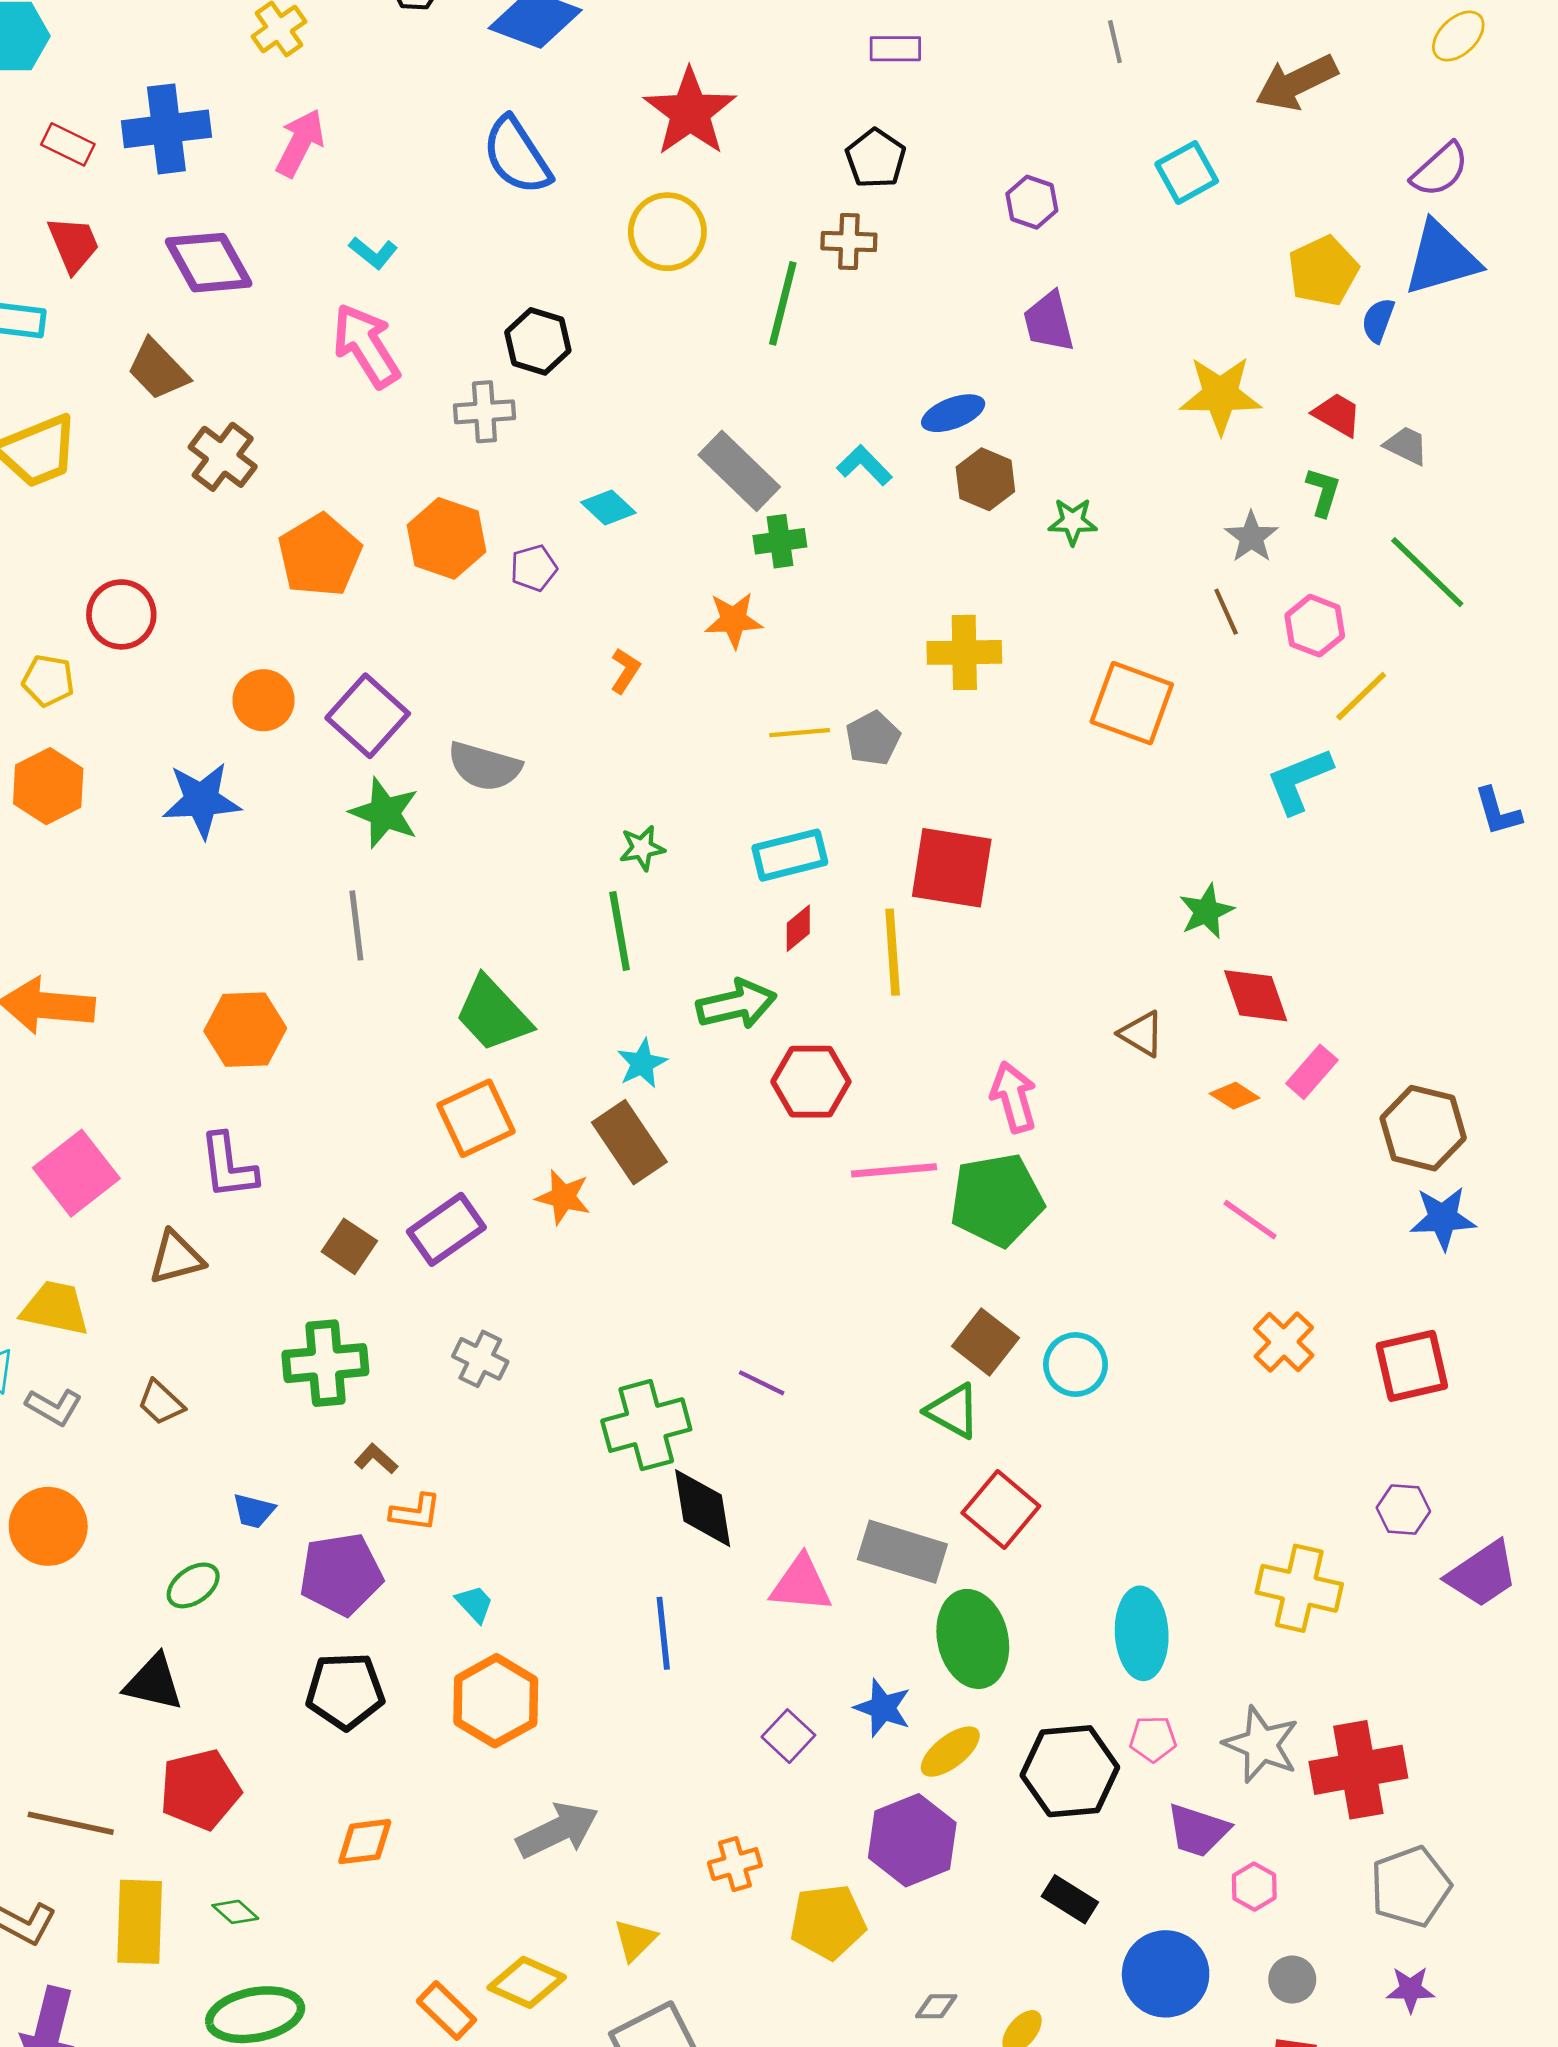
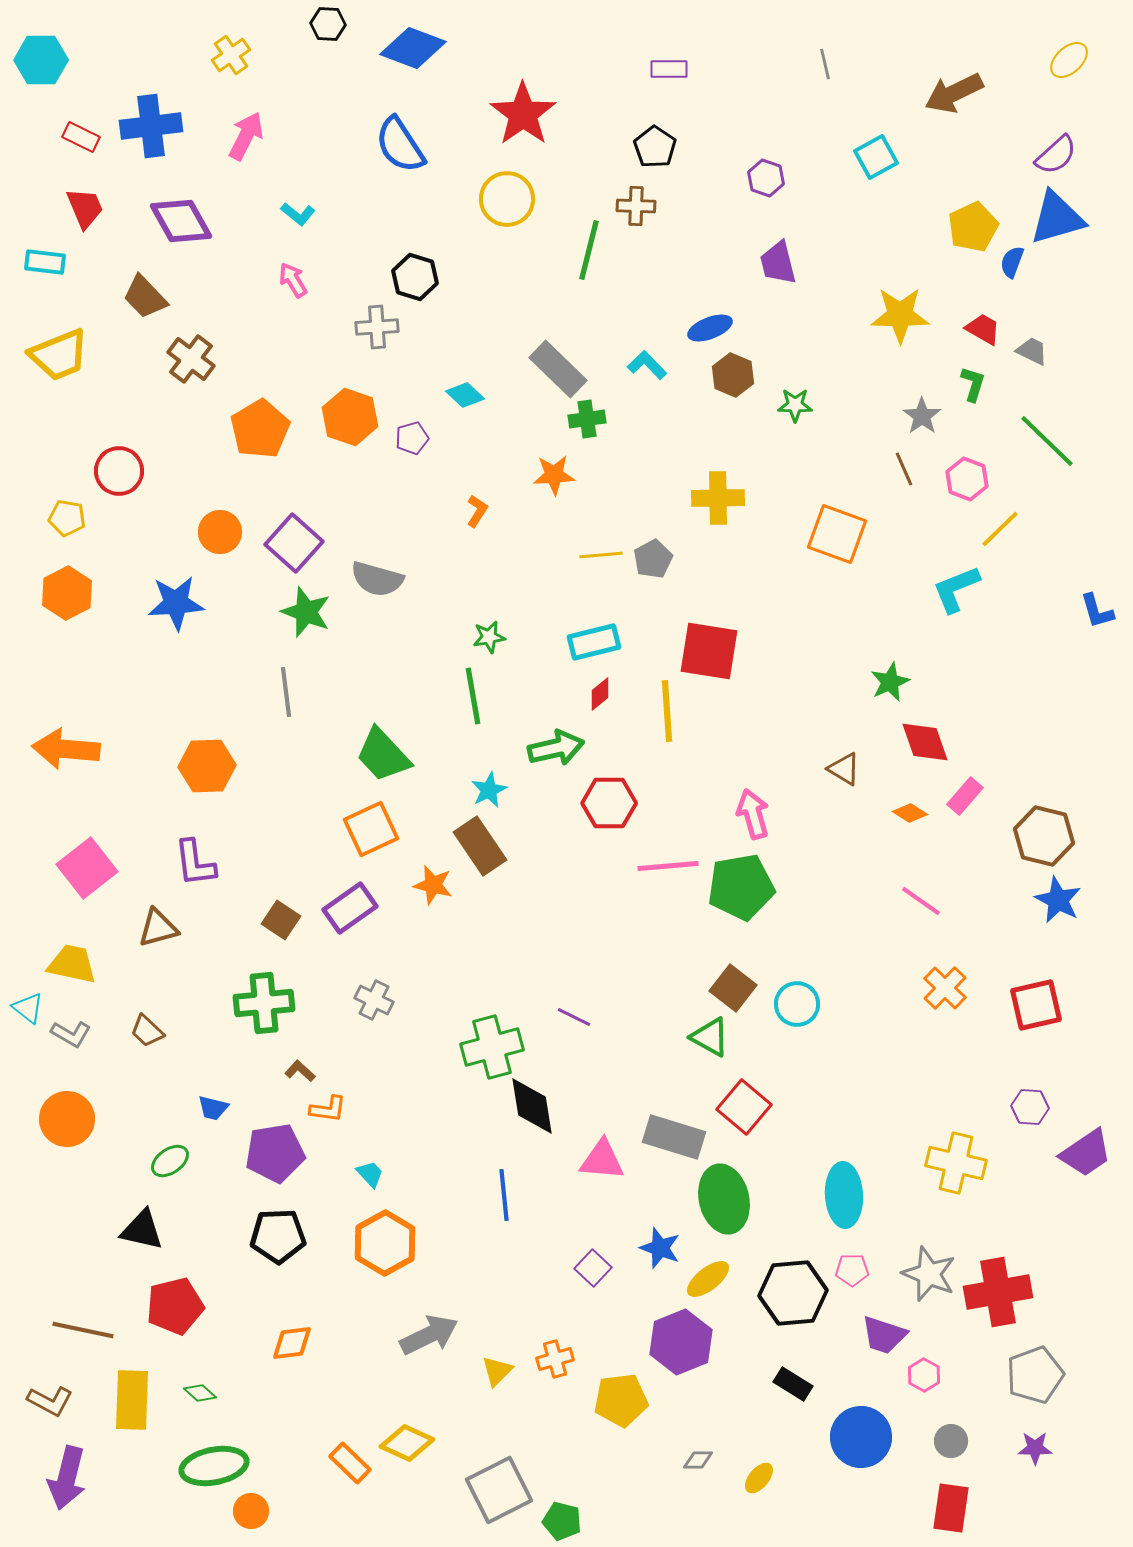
pink arrow: (366, 346) -> (293, 280), size x0.6
blue star: (1443, 1218) -> (1058, 900), turned 30
yellow triangle: (635, 1940) -> (497, 1371), moved

